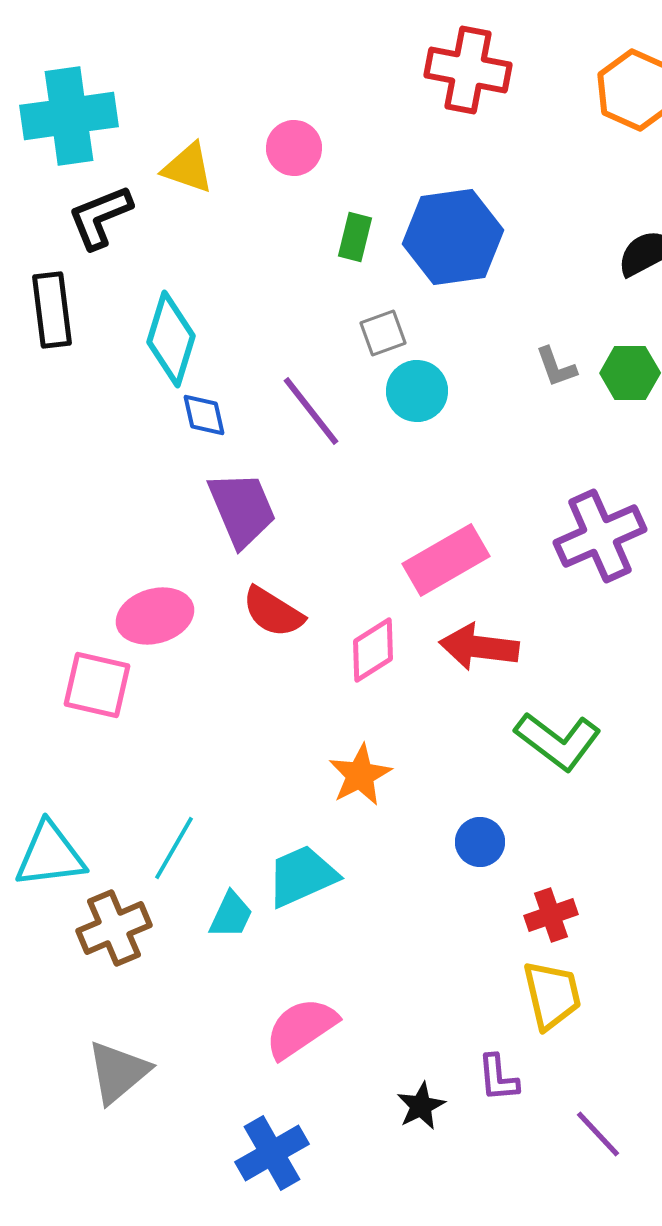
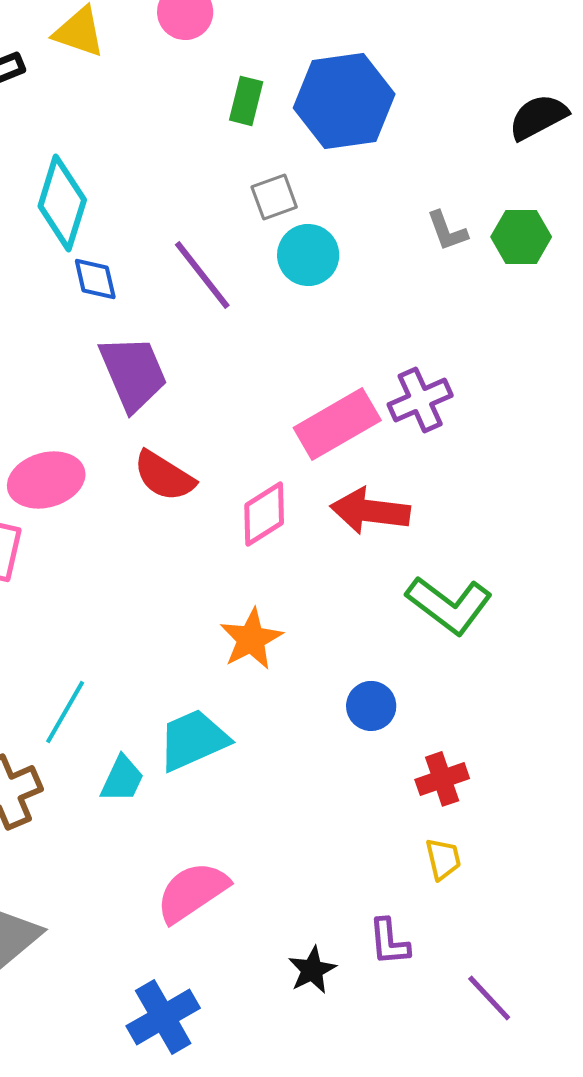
purple cross: (600, 536) -> (420, 400), moved, size x0.7
yellow trapezoid: (552, 995) -> (443, 859), size x0.6

